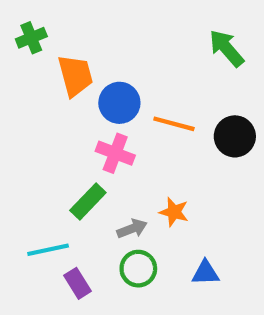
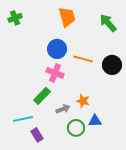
orange trapezoid: (75, 76) -> (67, 17), moved
green circle: (138, 269) -> (76, 128), moved
blue triangle: (205, 273) -> (95, 121), moved

